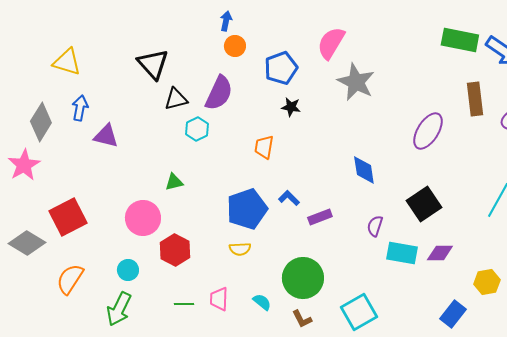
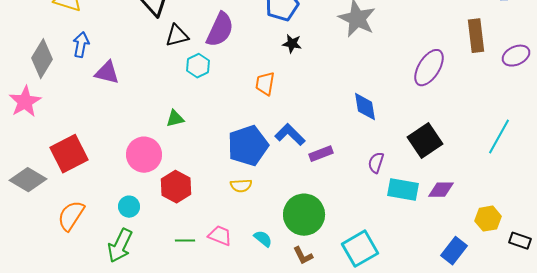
blue L-shape: (289, 198) -> (290, 135), size x1.4
pink trapezoid: (219, 299) -> (220, 236), turned 110

